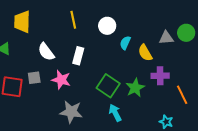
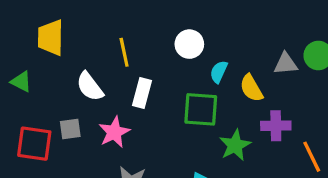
yellow line: (73, 20) -> (124, 52), moved
pink star: (61, 80) -> (114, 132), turned 30
green square: (108, 86) -> (201, 109), moved, turned -30

